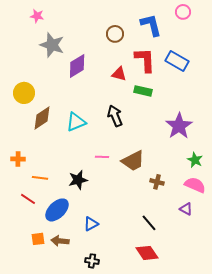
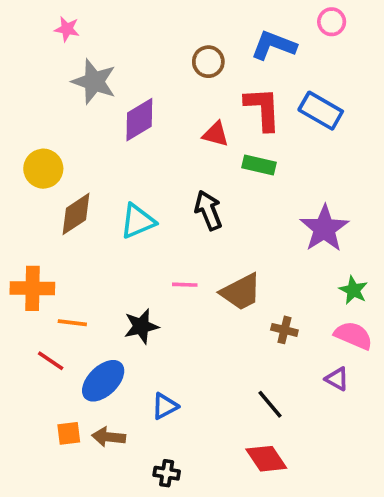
blue L-shape: (151, 25) -> (274, 45), turned -55
orange cross: (18, 159) -> (32, 288), size x1.6

